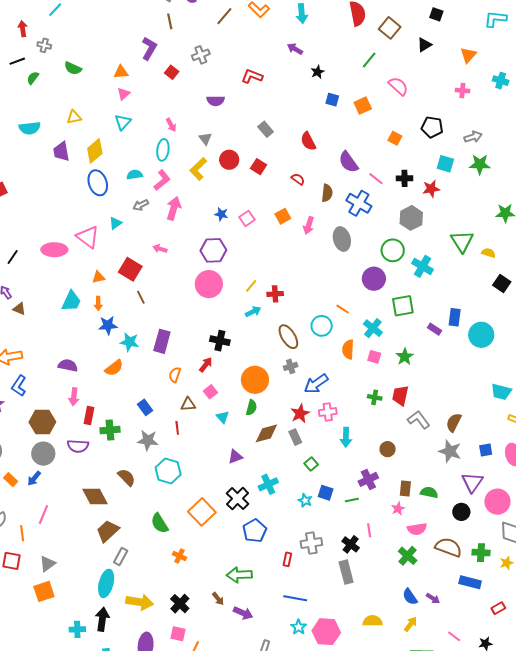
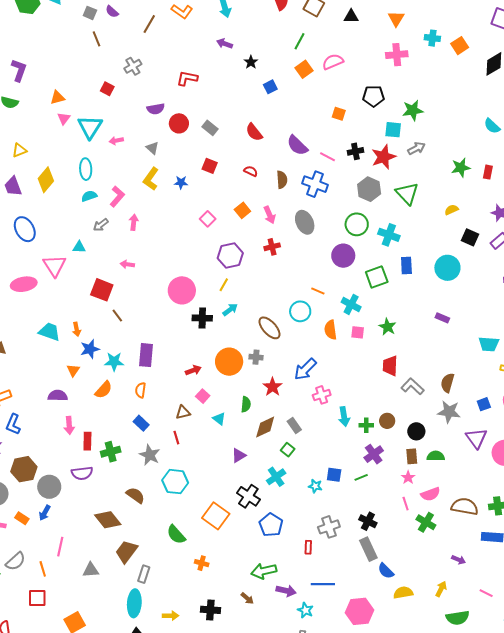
black triangle: (424, 45) -> (351, 16), turned 42
purple L-shape: (149, 48) -> (19, 70), moved
pink semicircle: (398, 86) -> (333, 62), turned -55
pink cross: (462, 91) -> (397, 55), size x1.5
blue square: (332, 100) -> (270, 87), turned -32
orange square: (363, 106) -> (304, 69), moved
cyan triangle: (123, 122) -> (90, 127), moved, size x1.5
pink arrow: (171, 125) -> (116, 141), turned 120
gray arrow: (473, 137) -> (416, 148), moved
cyan ellipse: (163, 150) -> (86, 169), moved
red circle: (229, 160) -> (179, 123), moved
green star: (480, 164) -> (413, 110), moved
blue ellipse: (98, 183) -> (25, 229), moved
red star: (431, 189) -> (384, 157), size x1.4
pink arrow: (174, 208) -> (134, 222), size x0.7
blue star: (221, 214) -> (181, 182), moved
cyan triangle: (115, 223) -> (79, 247), turned 48
pink arrow: (309, 225) -> (270, 215), turned -30
pink triangle: (88, 237) -> (54, 266), turned 30
green triangle: (462, 241) -> (407, 193), moved
purple hexagon: (213, 250) -> (230, 256), moved
yellow semicircle: (489, 253) -> (451, 210), turned -32
orange triangle: (99, 277) -> (73, 370), moved, turned -32
red cross: (275, 294) -> (272, 247), moved
cyan trapezoid: (71, 301) -> (50, 332), turned -85
blue rectangle: (455, 317) -> (406, 265), moved
purple rectangle: (435, 329) -> (442, 318), moved
cyan circle: (481, 335) -> (447, 268), moved
black cross: (220, 341) -> (202, 318), moved
red arrow: (206, 365) -> (193, 370), turned 42
gray cross: (291, 366) -> (256, 357), moved, turned 32
orange semicircle: (175, 375) -> (141, 390), moved
orange circle: (255, 380) -> (229, 362), moved
green cross: (375, 397) -> (366, 425), moved
red star: (300, 414) -> (273, 387), moved
brown hexagon: (42, 422) -> (24, 469), moved
gray star: (148, 440) -> (150, 455), turned 30
green square: (311, 464) -> (288, 450), moved
black circle: (461, 512) -> (416, 431), moved
pink line: (369, 530) -> (406, 504), moved
gray triangle: (48, 564) -> (91, 570), moved, turned 42
blue semicircle: (410, 597) -> (386, 571), moved
yellow arrow: (140, 602) -> (171, 616), size x0.6
black cross: (180, 604) -> (210, 610), turned -30
purple arrow: (243, 613) -> (286, 591), moved
cyan star: (299, 627) -> (305, 610), moved

